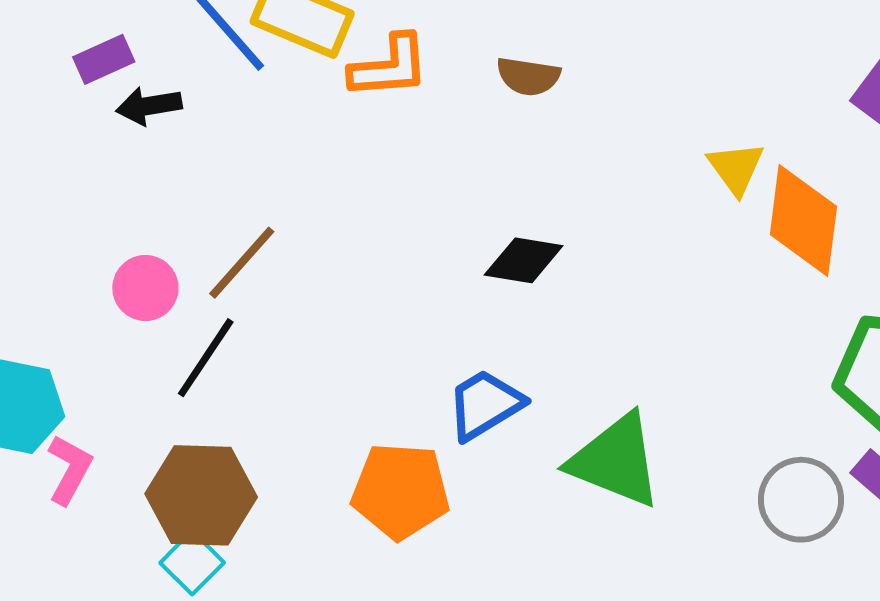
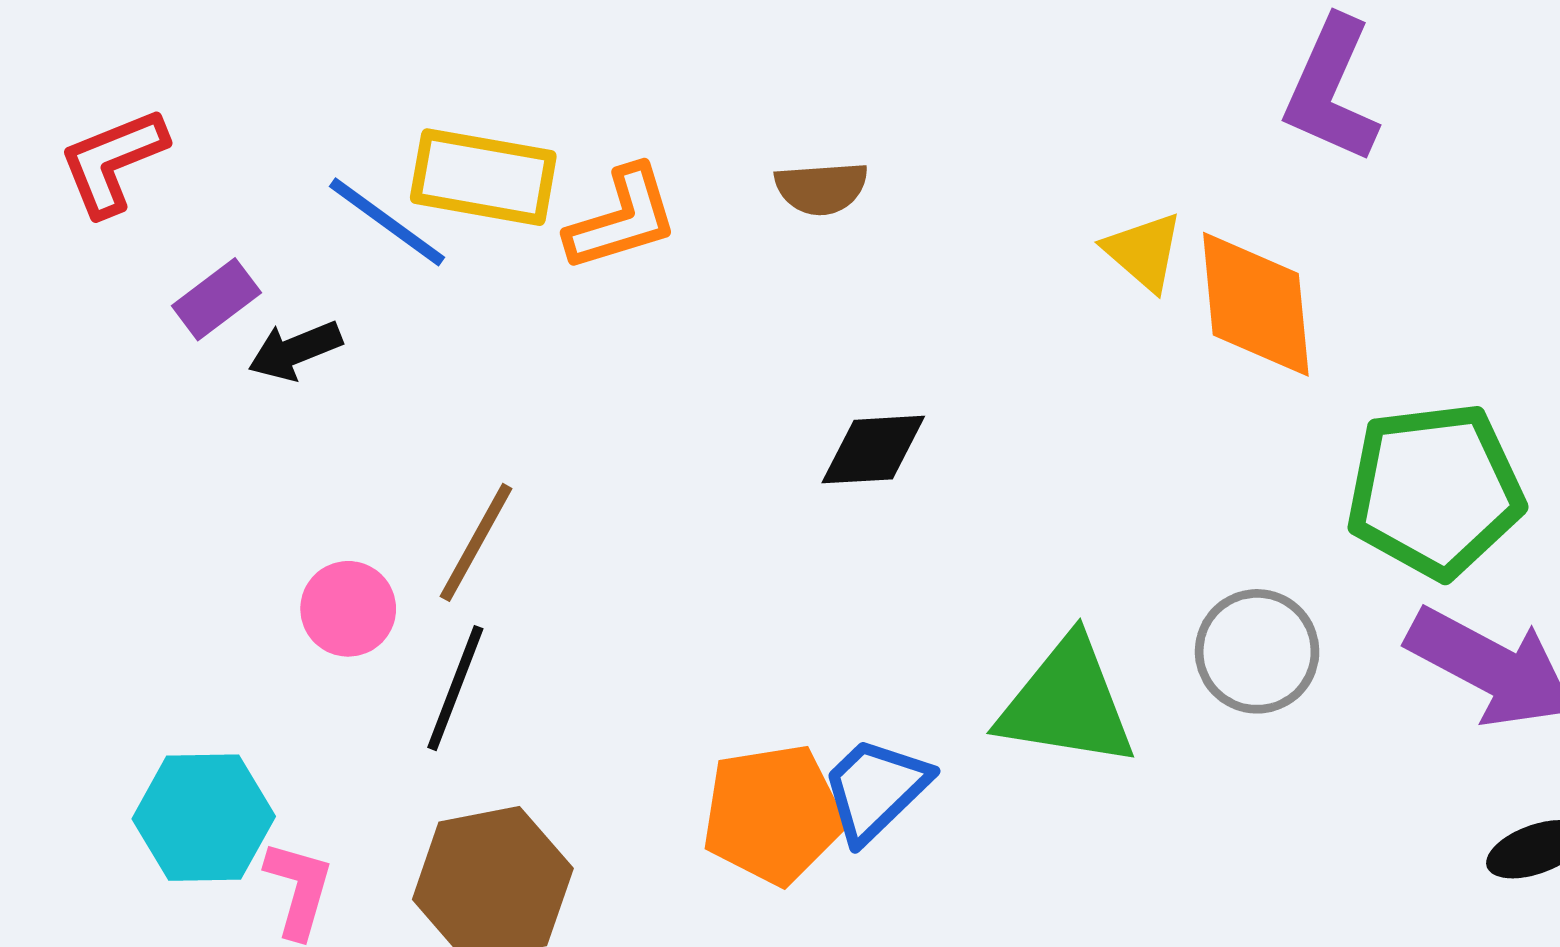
blue trapezoid: (485, 405) -> (875, 789), moved
gray circle: (801, 500) -> (1257, 651), moved

